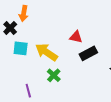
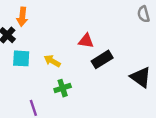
yellow arrow: (46, 52) -> (52, 61), size x0.6
green cross: (54, 75) -> (63, 88), turned 32

